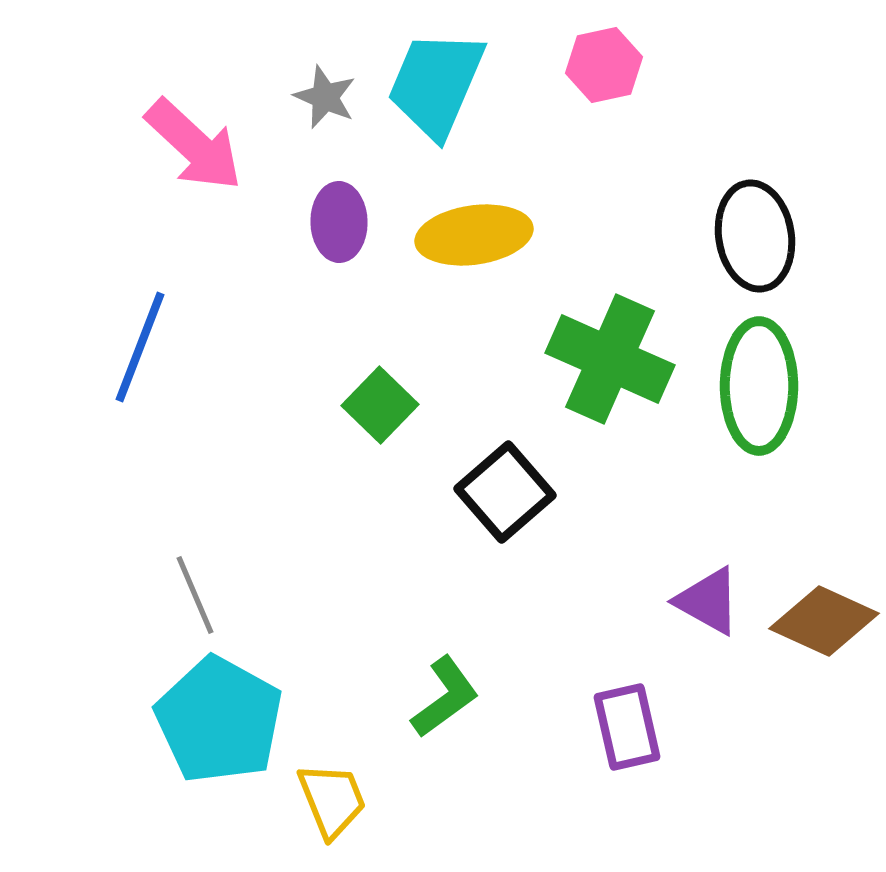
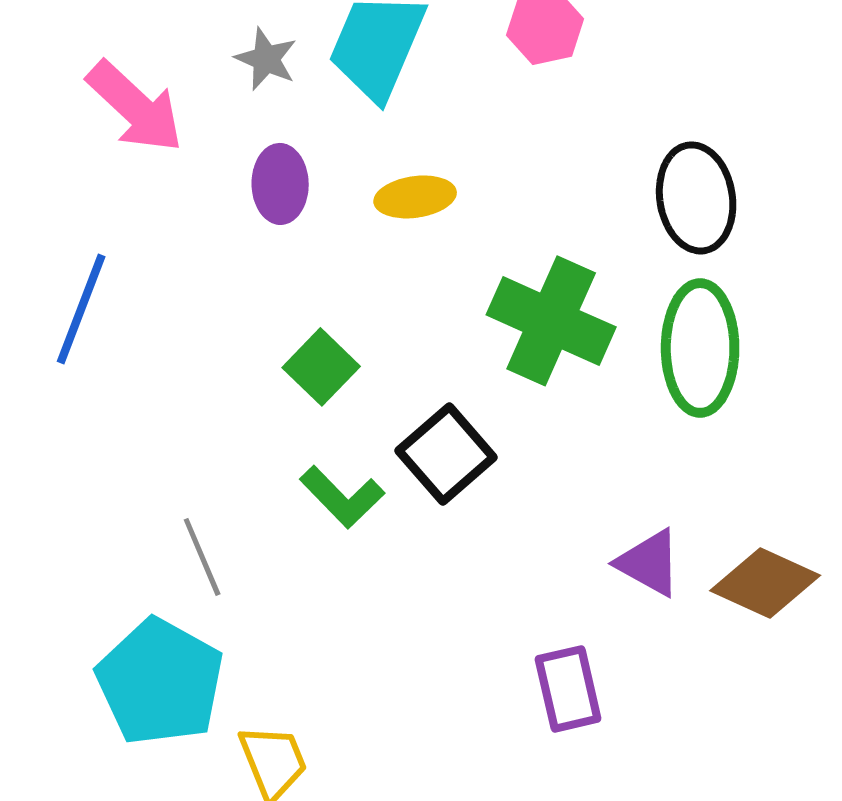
yellow ellipse: (474, 235) -> (415, 197), size x0.7
gray line: (195, 595) -> (202, 557), moved
green L-shape: (445, 697) -> (342, 497), moved, turned 82

